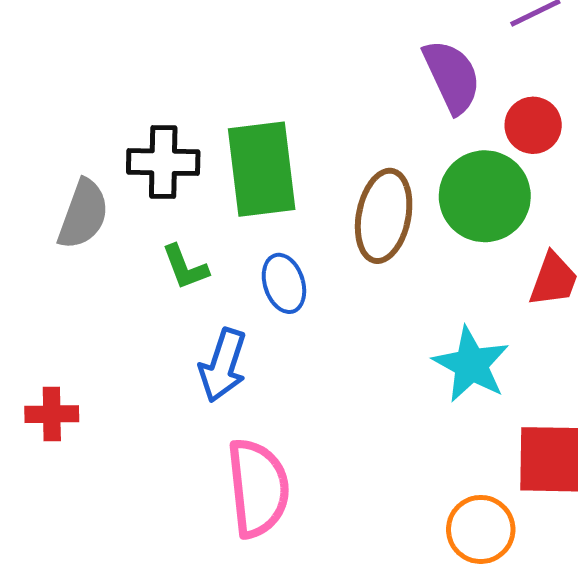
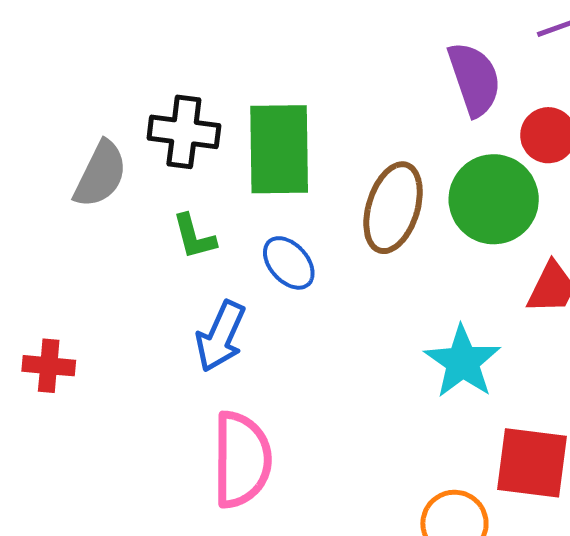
blue ellipse: (284, 283) -> (289, 263), turned -30

